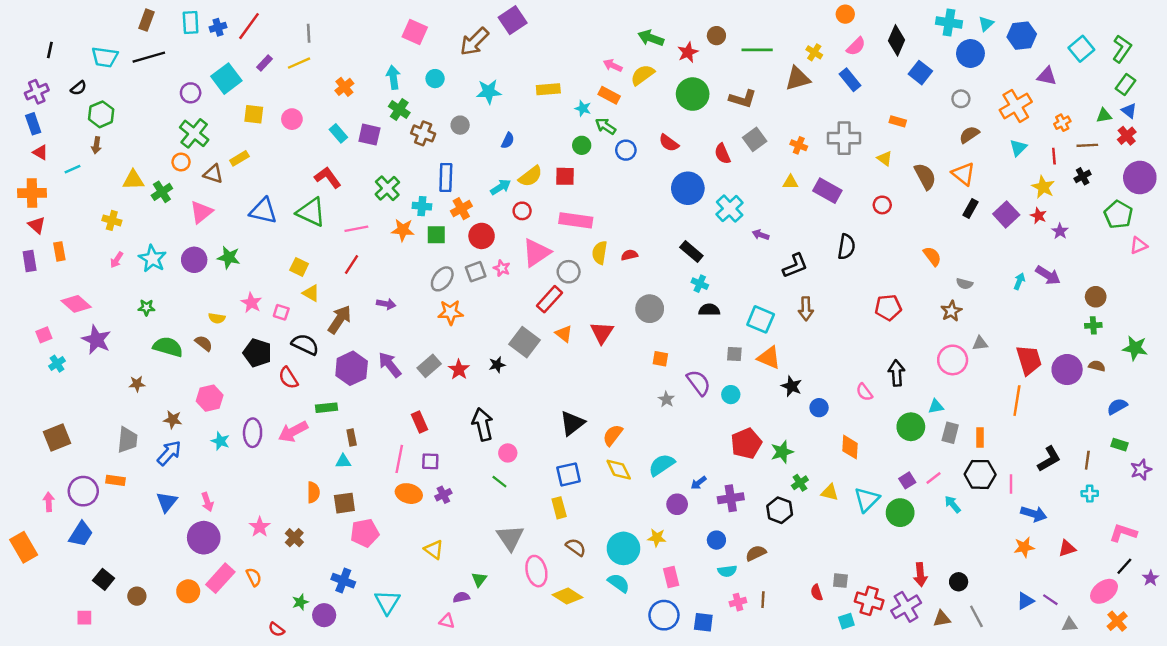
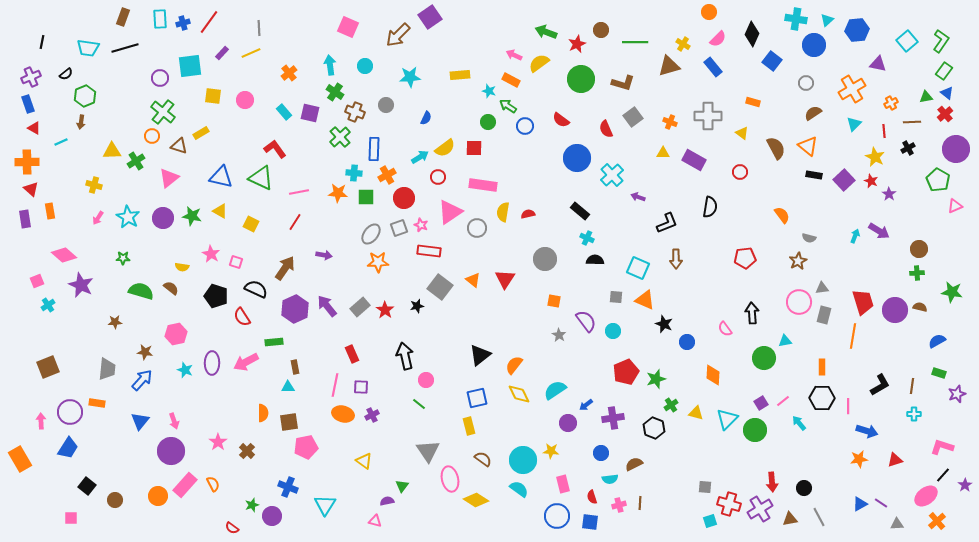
cyan square: (226, 79) -> (190, 66), turned 30
green cross: (387, 188) -> (340, 137), moved
black rectangle: (970, 209) -> (814, 175), turned 70
yellow triangle: (311, 293) -> (220, 211), moved
red rectangle: (550, 299) -> (429, 251), moved, turned 55
gray rectangle: (950, 433) -> (824, 315), moved
red semicircle: (817, 593) -> (592, 497), moved

